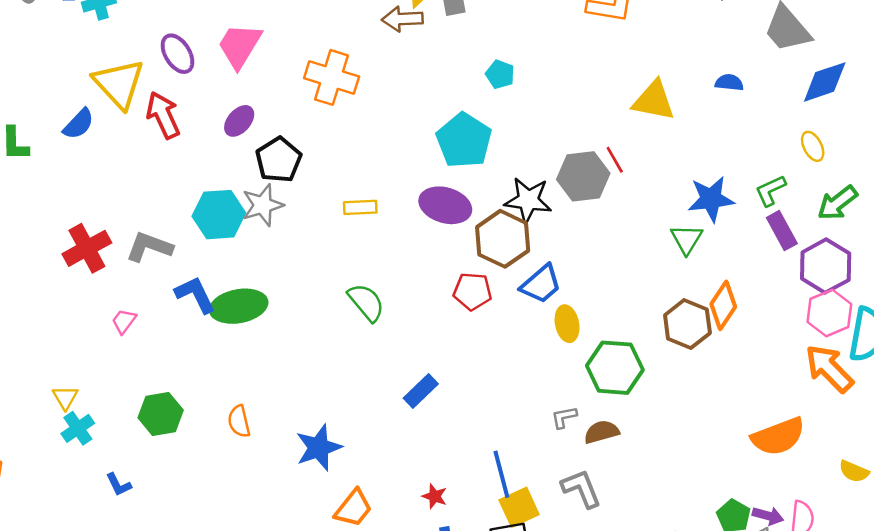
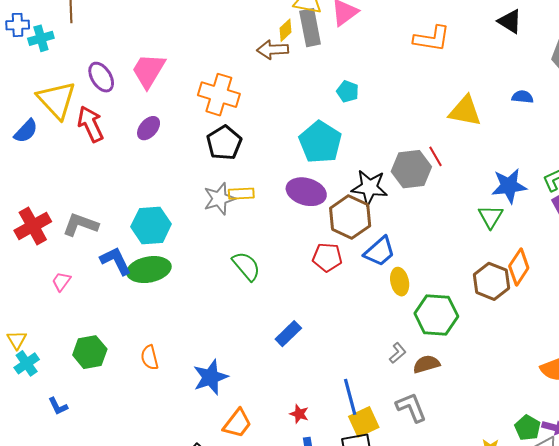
black pentagon: (279, 160) -> (224, 143), moved
gray star: (263, 205) -> (219, 199), moved
cyan hexagon: (219, 215) -> (151, 225), moved
gray L-shape: (564, 417) -> (398, 353), turned 150

